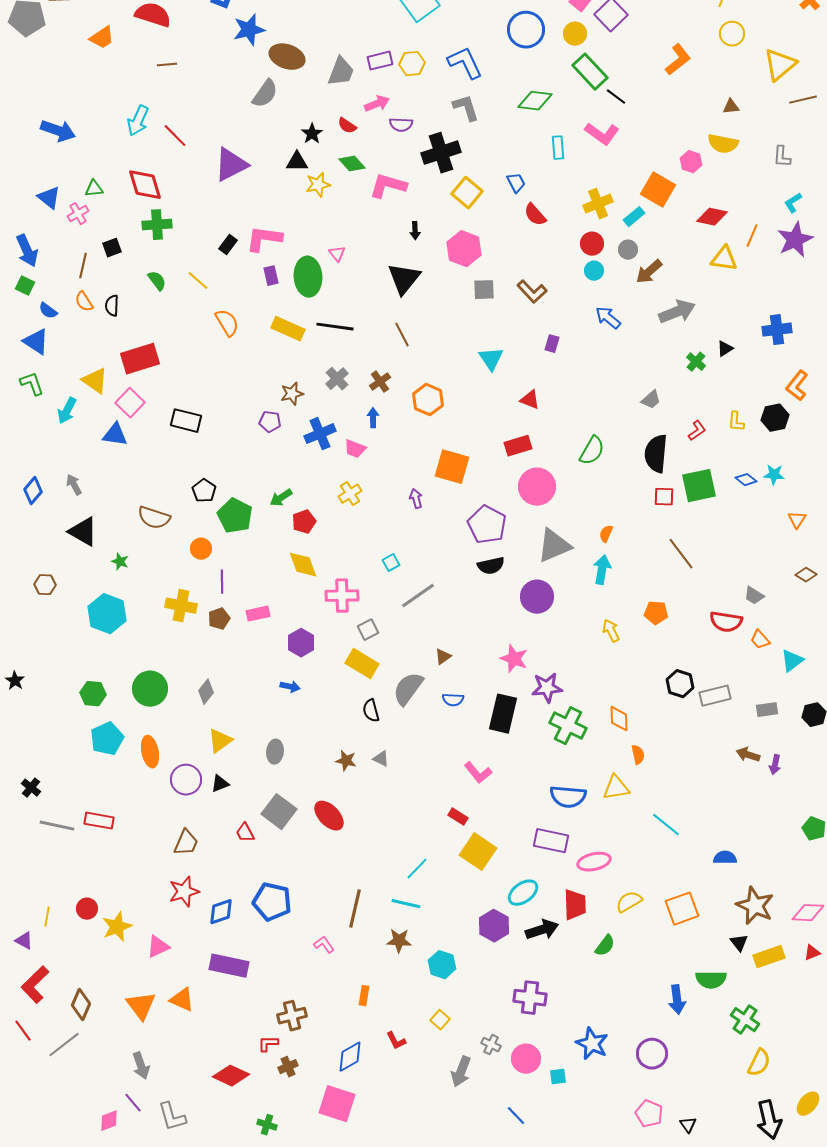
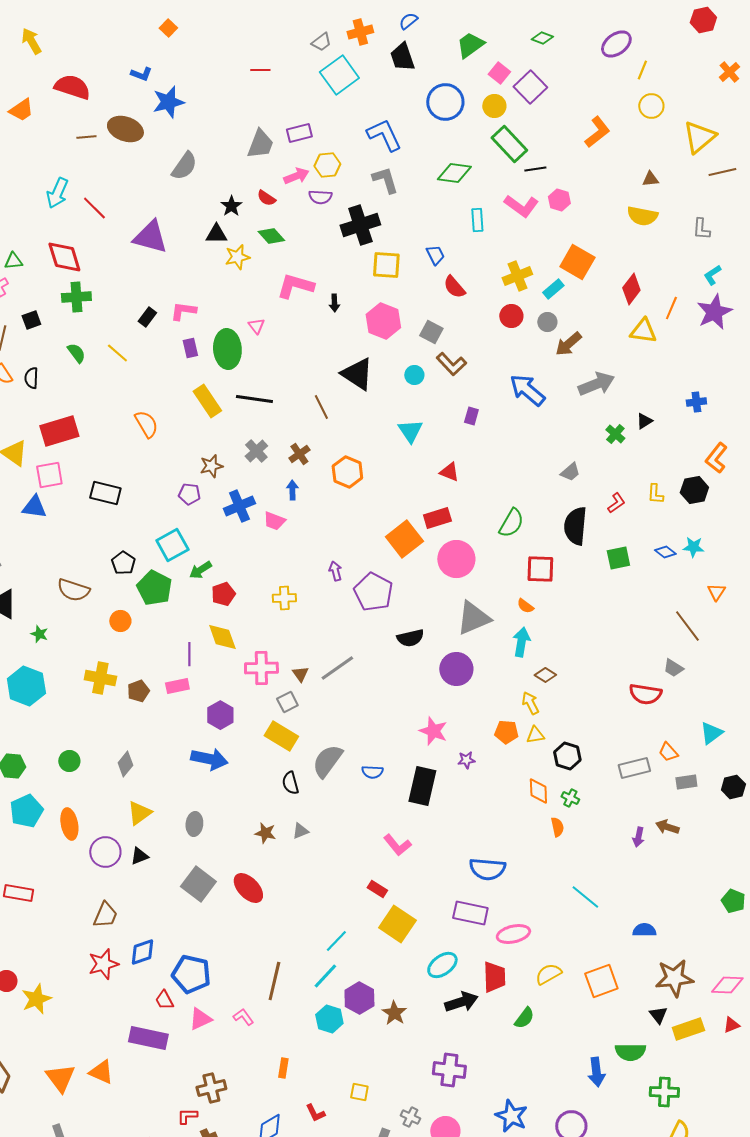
brown ellipse: (287, 57) -> (125, 129), moved
yellow hexagon: (412, 64) -> (327, 165), moved
black line: (616, 97) -> (535, 169), turned -45
pink hexagon: (691, 162) -> (559, 200), moved
purple triangle: (231, 165) -> (150, 237), turned 42
pink L-shape: (388, 186) -> (295, 286), moved
yellow square: (467, 193) -> (386, 265), turned -36
red diamond: (712, 217) -> (631, 289), turned -64
pink L-shape: (264, 239) -> (183, 311), size x0.7
cyan circle: (594, 271) -> (414, 375), moved
black triangle: (404, 279) -> (357, 374), moved, turned -36
gray square: (484, 290) -> (431, 332), moved, turned 30
blue arrow: (608, 318) -> (527, 390), size x1.4
orange semicircle: (227, 323) -> (146, 424), moved
yellow rectangle: (288, 329) -> (207, 401), turned 32
blue cross: (777, 330) -> (696, 402), size x0.7
pink square: (130, 403) -> (49, 475), turned 36
orange square: (452, 467) -> (404, 539), moved, turned 36
green square: (699, 486) -> (618, 558), size x0.7
yellow cross: (350, 494) -> (284, 598), moved, turned 30
red square: (664, 497) -> (540, 569), moved, size x1.4
purple pentagon: (487, 525) -> (373, 592), moved
orange semicircle: (606, 534) -> (525, 606), turned -78
brown line: (681, 554) -> (687, 626), moved
cyan square: (391, 563) -> (172, 545), moved, size x1.8
brown diamond: (806, 575) -> (545, 675), moved
purple line: (222, 582) -> (189, 654), moved
orange pentagon: (656, 613) -> (506, 732), moved
orange trapezoid: (760, 640) -> (668, 752), moved
brown triangle: (443, 657) -> (300, 674), moved, turned -30
black hexagon: (680, 684) -> (567, 756), moved
blue arrow: (290, 687) -> (209, 759), size x1.8
purple star: (547, 688) -> (466, 760), size x0.6
green circle: (150, 689) -> (69, 761), size x0.6
green cross: (568, 726) -> (570, 798), moved, size x0.5
gray triangle: (381, 759) -> (300, 831), turned -48
purple arrow: (775, 765) -> (638, 837), moved
yellow triangle: (616, 788) -> (535, 735), moved, size x0.7
red trapezoid: (245, 833) -> (164, 1000), moved
cyan line: (406, 904) -> (325, 976), turned -60
brown star: (755, 906) -> (674, 978), turned -30
blue diamond: (221, 912) -> (142, 952), moved
purple hexagon: (494, 926) -> (359, 998), moved
brown star: (399, 941) -> (394, 1013), moved, turned 30
pink triangle: (158, 947) -> (200, 1019), moved
cyan hexagon: (442, 965) -> (329, 1019), moved
yellow square: (440, 1020) -> (359, 1092), turned -30
green cross: (745, 1020) -> (664, 1092), turned -32

